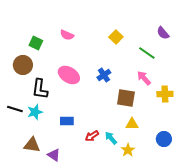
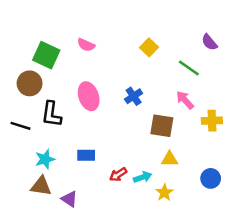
green square: (36, 43) -> (46, 55), size x1.5
pink ellipse: (69, 75) -> (89, 96), turned 40
black line: (15, 109) -> (21, 126), moved
cyan star: (35, 112) -> (45, 159), moved
cyan arrow: (111, 138) -> (143, 177), turned 112

